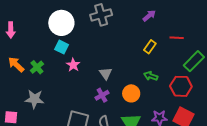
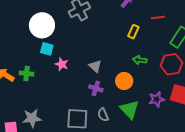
green cross: (37, 67) -> (27, 73), turned -32
purple cross: (102, 95) -> (96, 88), turned -32
gray star: (34, 99) -> (32, 118), moved

